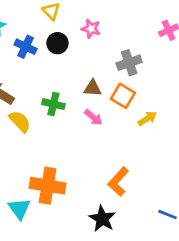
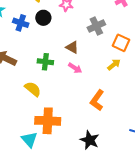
brown triangle: (93, 88) -> (72, 47), turned 32
orange square: (123, 96) -> (121, 43), moved
yellow semicircle: (20, 121) -> (33, 89), moved
orange L-shape: (118, 182) -> (97, 100), moved

